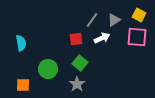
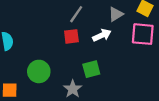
gray line: (92, 20) -> (76, 14), moved
green square: (80, 63) -> (91, 69), moved, turned 35

